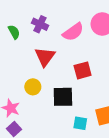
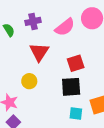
purple cross: (40, 24) -> (33, 21), turned -35
black square: (63, 97) -> (71, 87), moved

